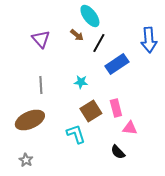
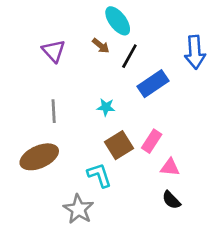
pink rectangle: (116, 108) -> (152, 141), turned 48
black semicircle: (118, 152) -> (171, 200), moved
gray star: (26, 160) -> (78, 209), moved, size x1.6

